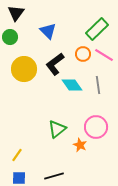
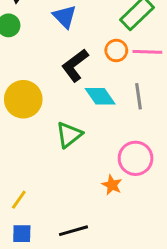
pink line: (104, 55) -> (147, 52), turned -30
yellow circle: (24, 69) -> (23, 99), moved
green triangle: (57, 129) -> (69, 135), moved

